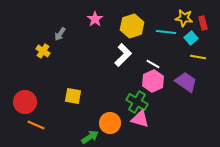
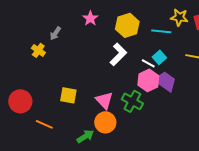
cyan square: (191, 38) -> (159, 57), moved
purple trapezoid: (186, 82) -> (165, 81), moved
pink triangle: (140, 119) -> (104, 100), moved, turned 30
orange line: (36, 125) -> (44, 124), moved

